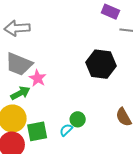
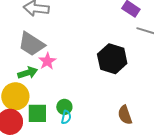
green circle: (78, 119) -> (64, 107), moved
cyan semicircle: (66, 130) -> (66, 117), turned 136

